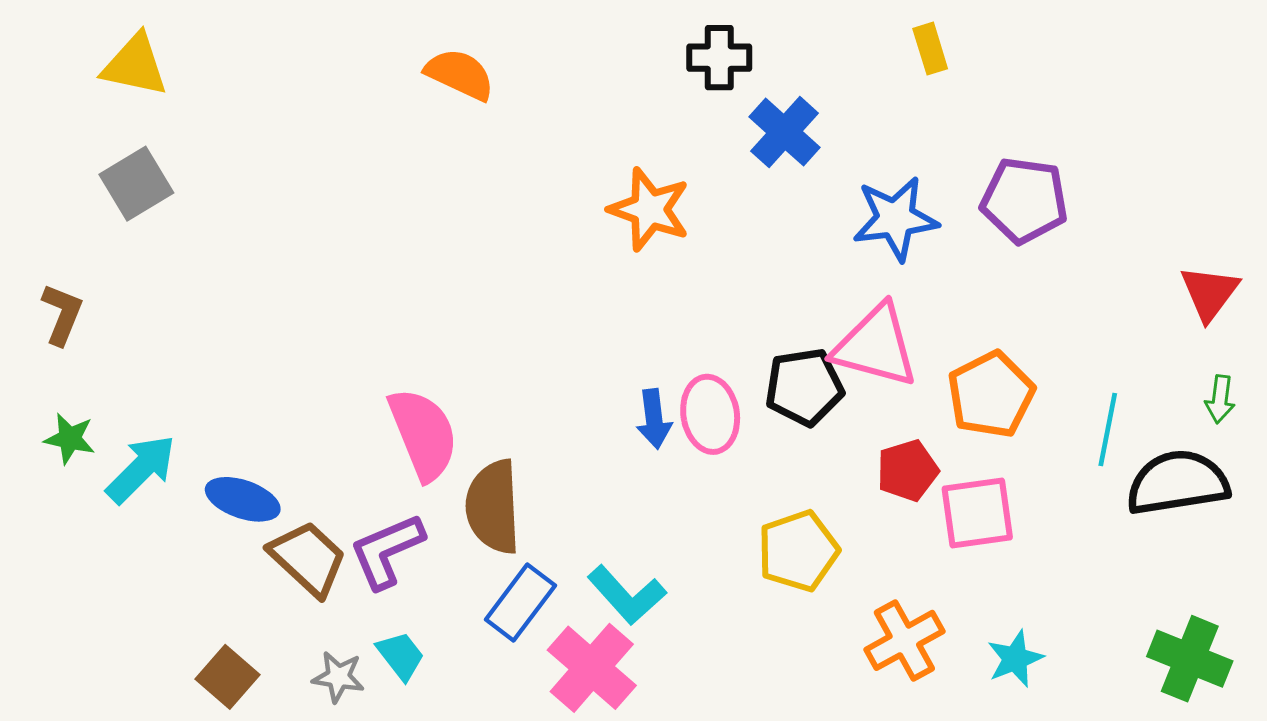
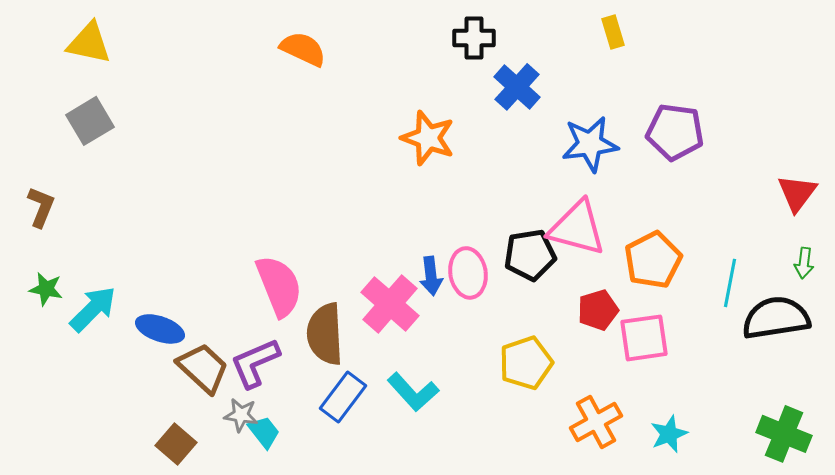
pink cross: (592, 668) -> (390, 304), moved
brown square: (228, 677) -> (176, 444), moved
gray star: (338, 677) -> (241, 415), moved

